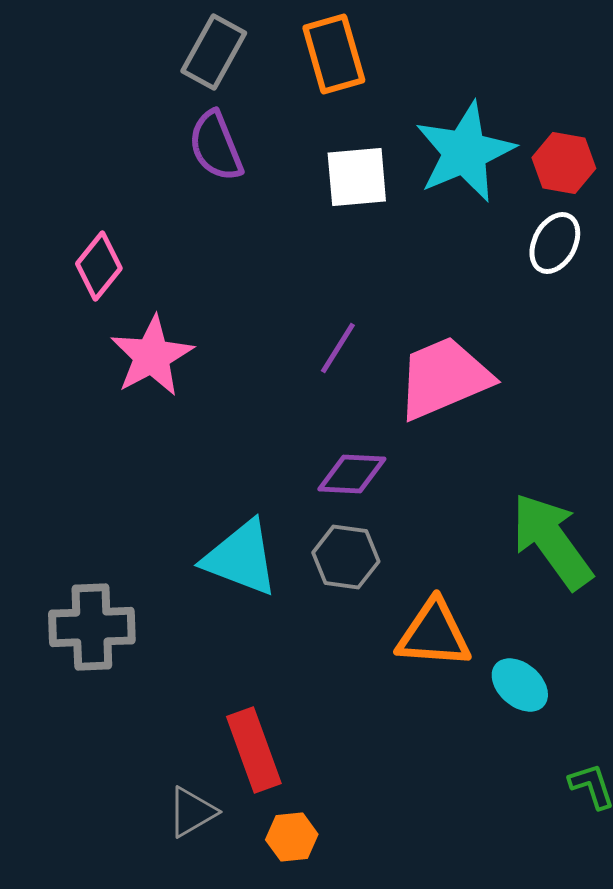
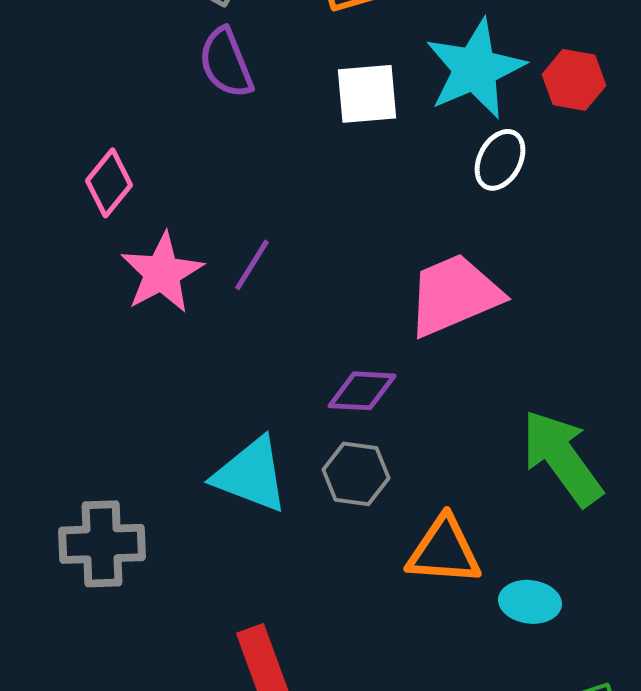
white ellipse: (555, 243) -> (500, 160), moved
purple line: (338, 348) -> (252, 265), moved
cyan ellipse: (520, 685) -> (530, 602), turned -34

